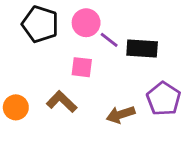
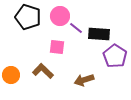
purple pentagon: (164, 99) -> (115, 56), moved

